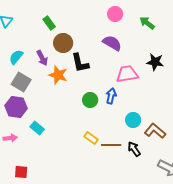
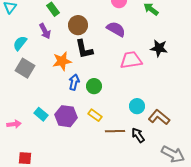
brown circle: (63, 43) -> (78, 25), moved
purple arrow: (42, 58) -> (45, 31), moved
orange star: (58, 75) -> (62, 61), turned -30
blue arrow: (111, 96) -> (74, 82), moved
purple hexagon: (16, 107) -> (66, 116), moved
yellow rectangle: (91, 138) -> (95, 115), moved

